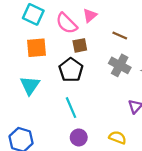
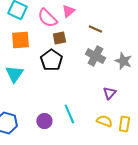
cyan line: (71, 108) -> (69, 114), moved
purple circle: (79, 137) -> (44, 121), moved
yellow semicircle: (118, 137) -> (104, 121), moved

